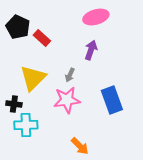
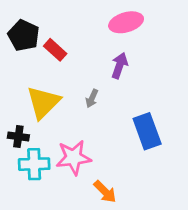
pink star: (67, 100) -> (74, 158), moved

